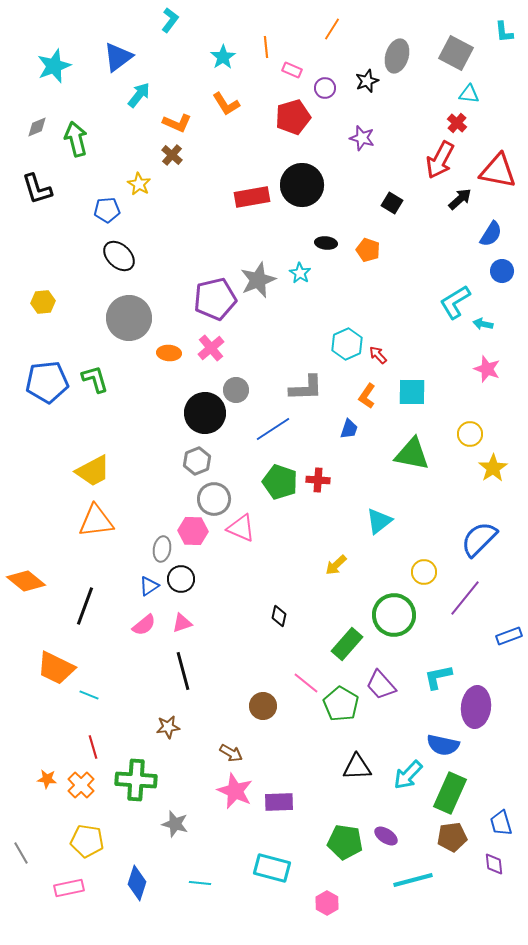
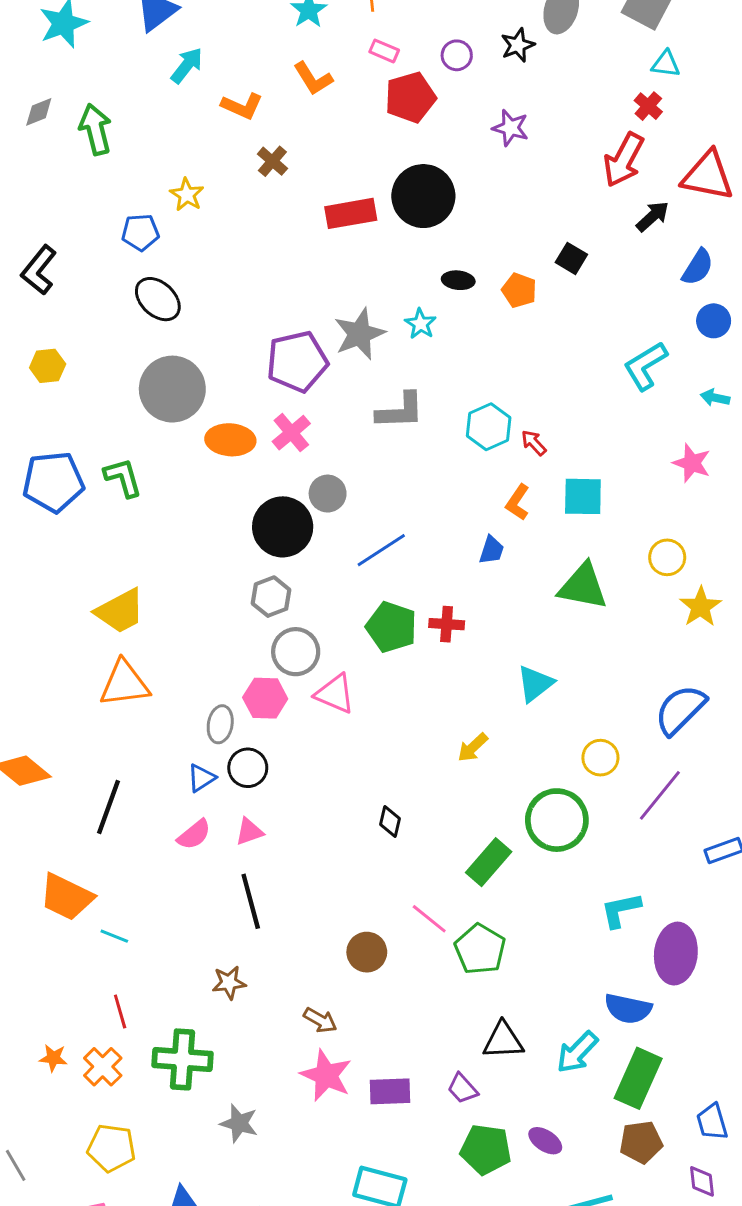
pink rectangle: (292, 70) -> (384, 51), moved
brown cross: (172, 155) -> (272, 161), moved
black L-shape: (37, 189) -> (39, 270), moved, turned 56
black square: (392, 203) -> (571, 258), moved
cyan arrow: (483, 324) -> (715, 398), moved
orange ellipse: (169, 353) -> (230, 440), size x1.4
gray L-shape: (306, 388) -> (400, 411), moved
purple trapezoid: (381, 685) -> (463, 1088), moved, size x0.7

